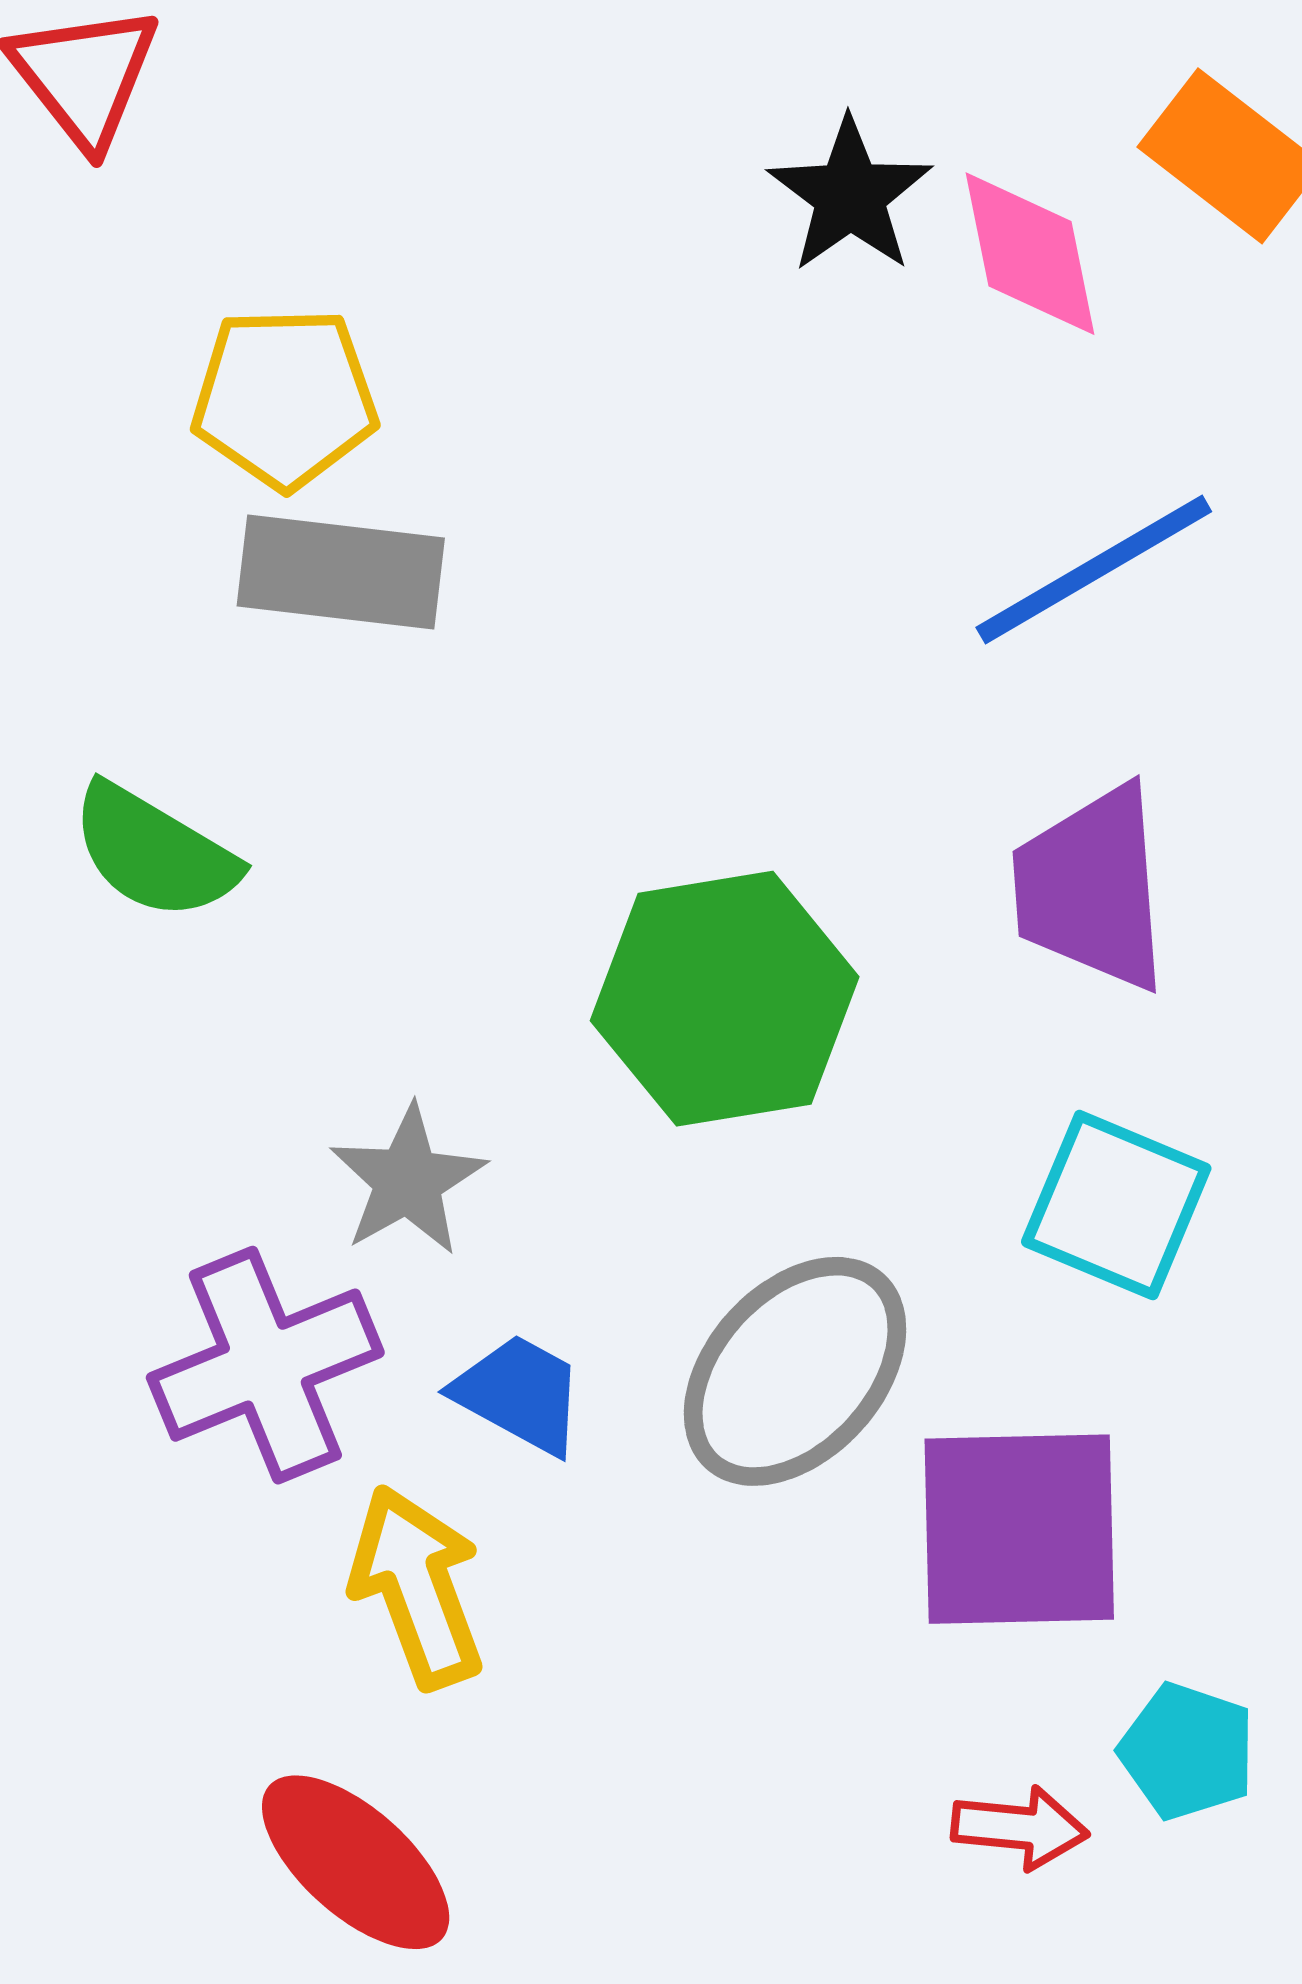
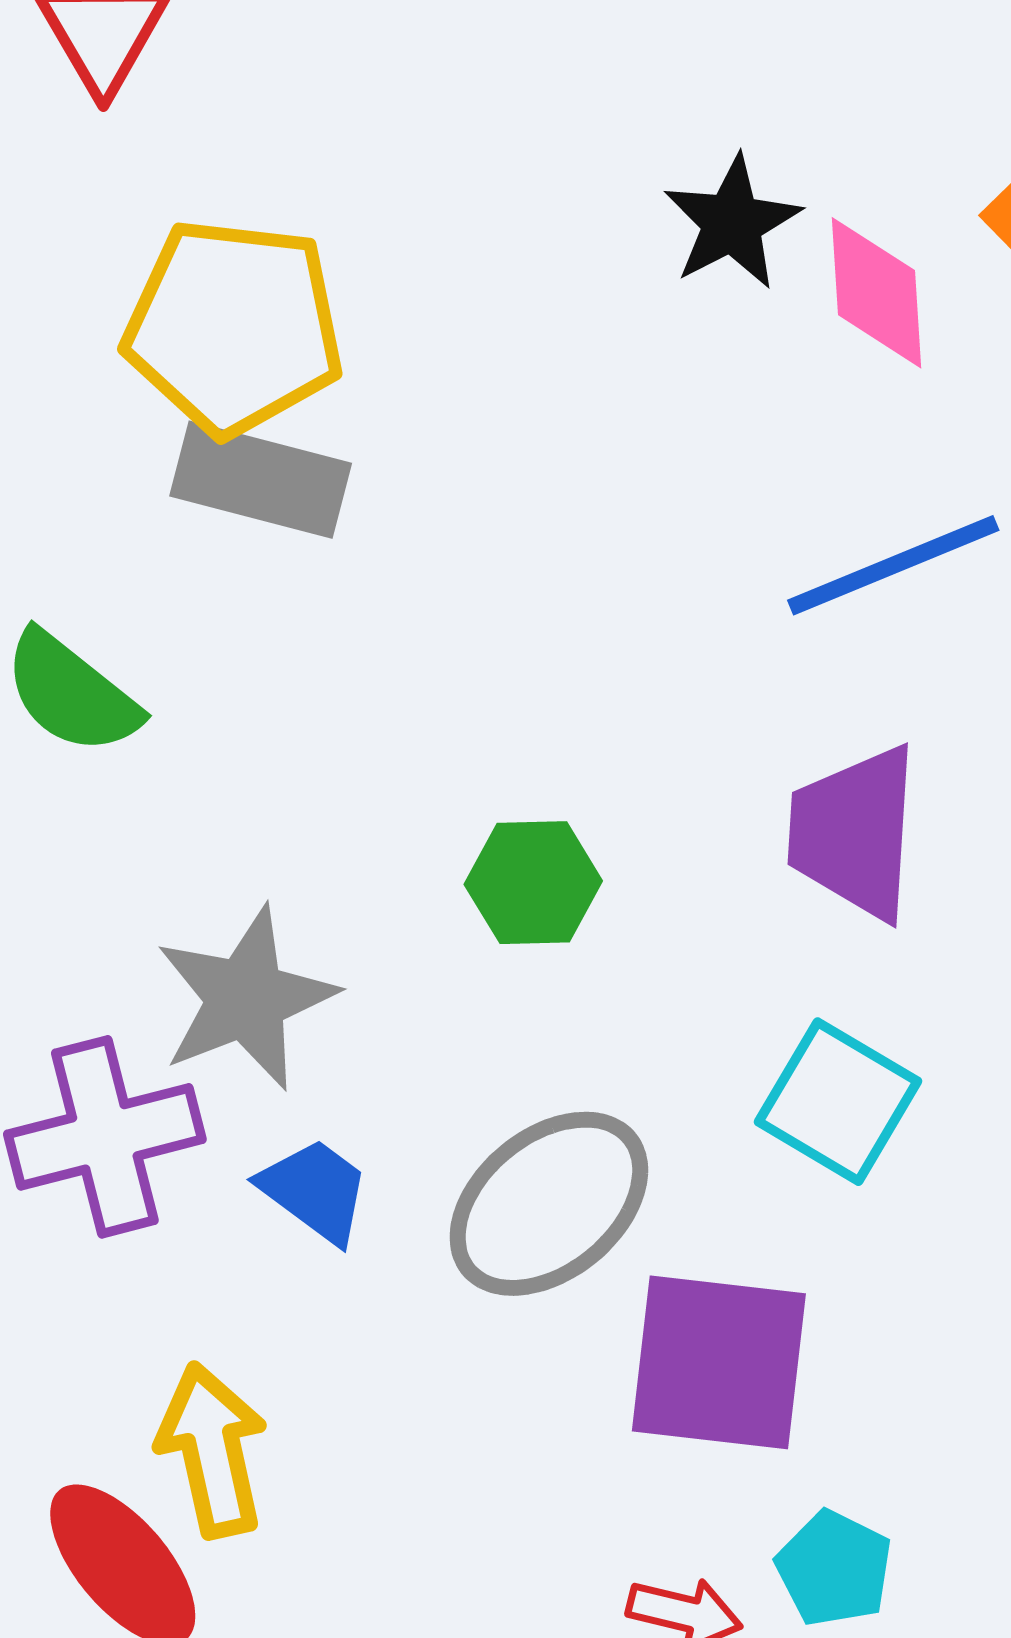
yellow pentagon: (285, 398) -> (234, 327), size x1.4
green hexagon: (725, 999) -> (533, 883), size x0.6
gray star: (408, 1181) -> (246, 998), size x1.4
yellow arrow: (417, 1587) -> (212, 1450), moved

